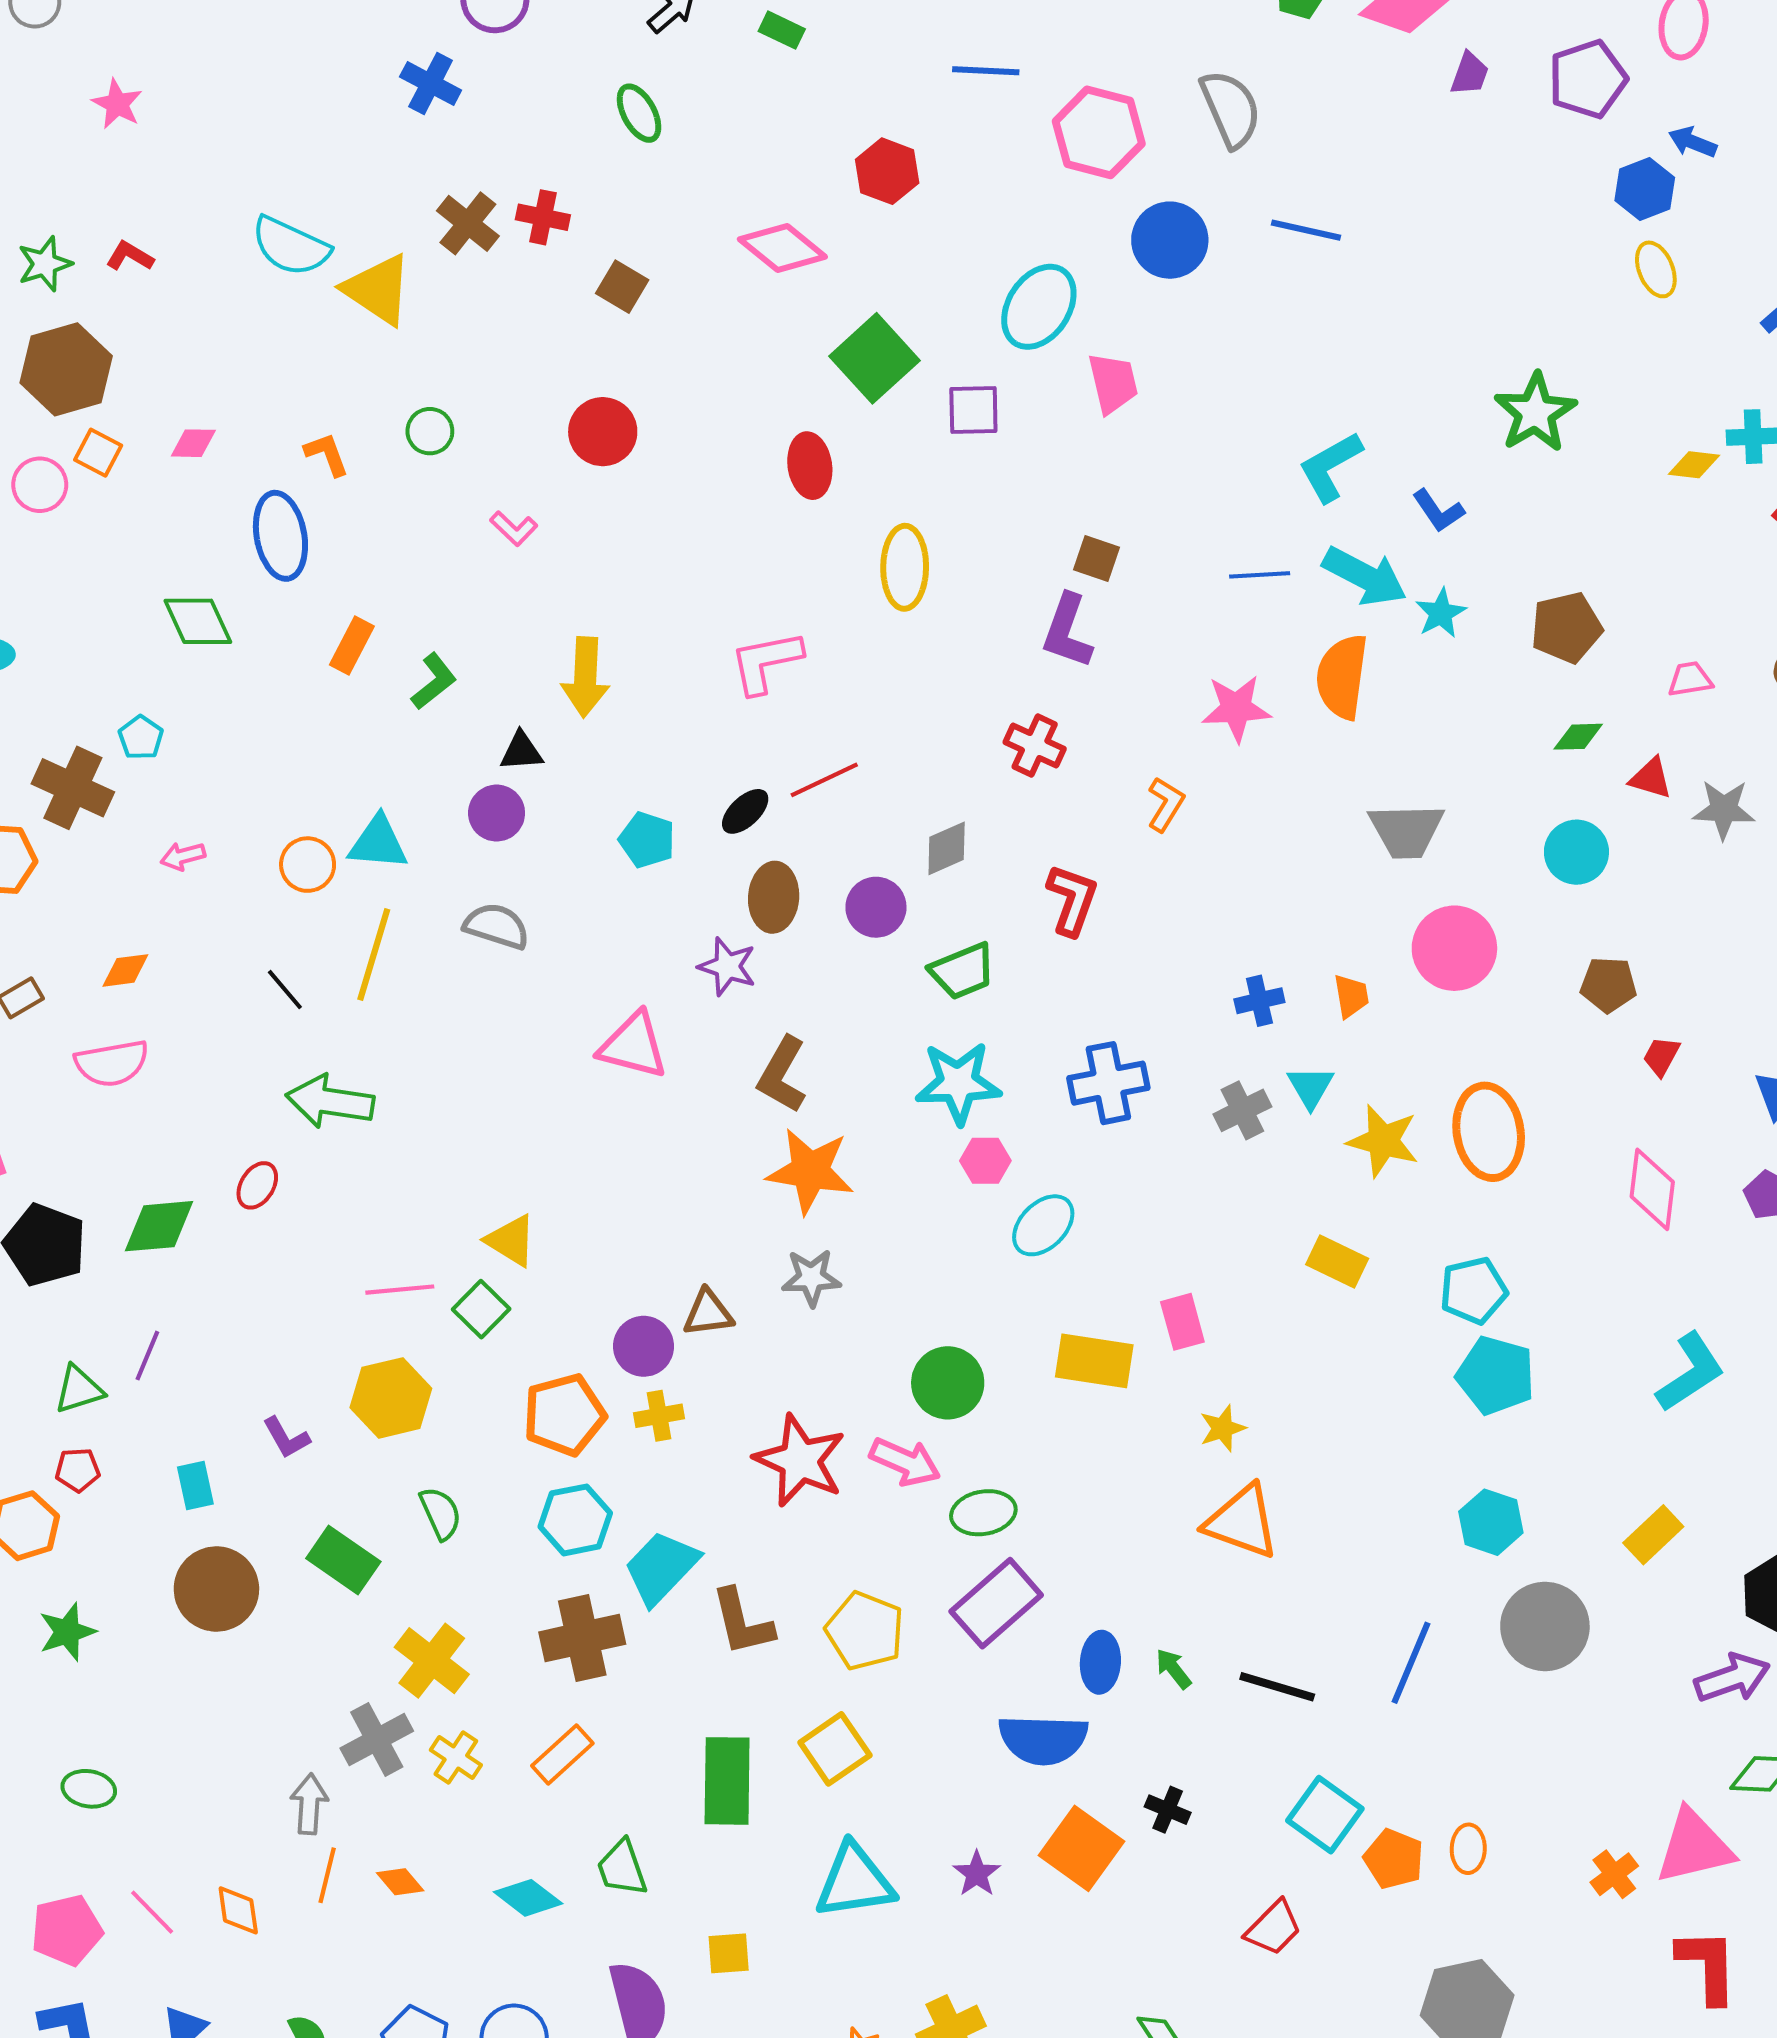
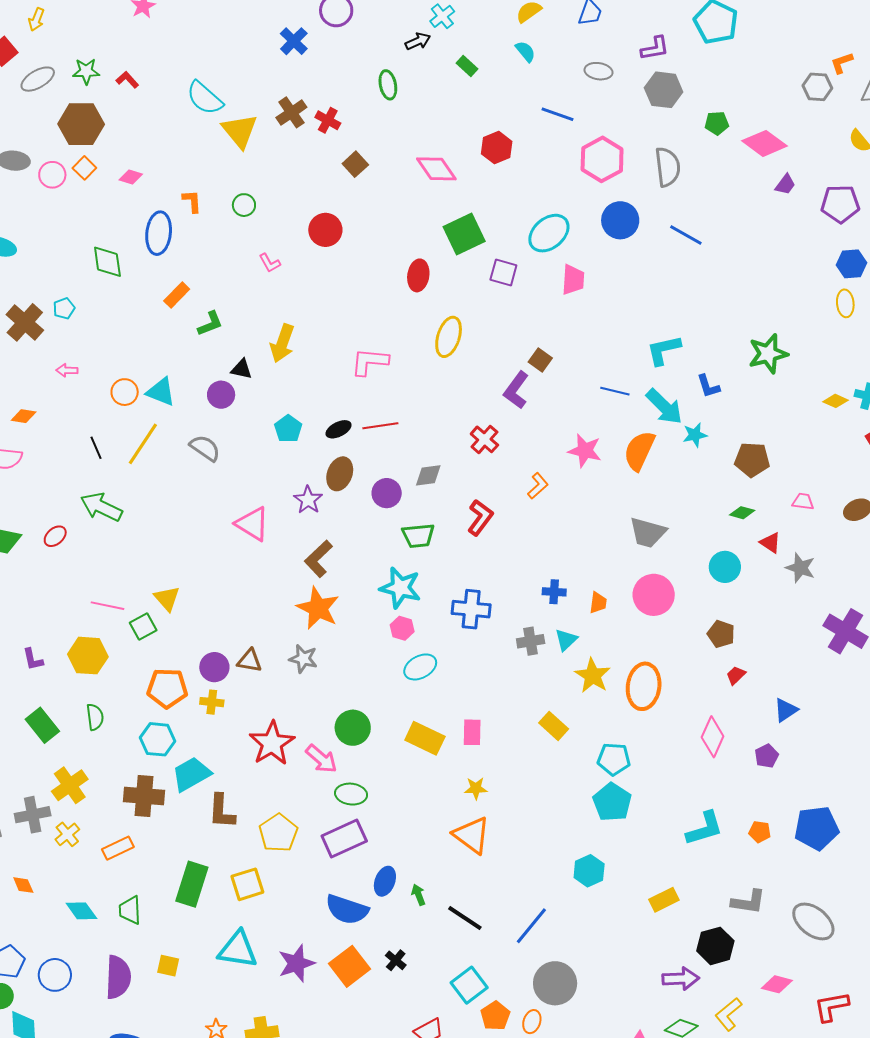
gray circle: (1545, 1626) -> (555, 983), moved
purple star: (977, 1874) -> (296, 963), size x1.6

